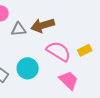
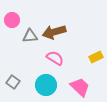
pink semicircle: (59, 51) -> (55, 58), moved, size x0.7
cyan circle: (28, 68) -> (46, 85), moved

